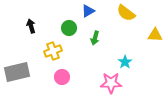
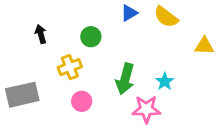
blue triangle: (88, 11) -> (129, 13), moved
green arrow: (95, 38) -> (125, 79), moved, size x1.6

